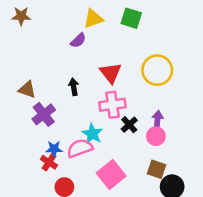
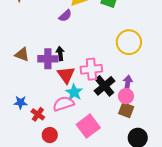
red triangle: (111, 73) -> (66, 75), moved
purple cross: (44, 114) -> (48, 59), moved, turned 36
black cross: (129, 125) -> (105, 86), size x1.5
blue star: (54, 149) -> (20, 102), moved
brown square: (157, 169) -> (126, 110), moved

